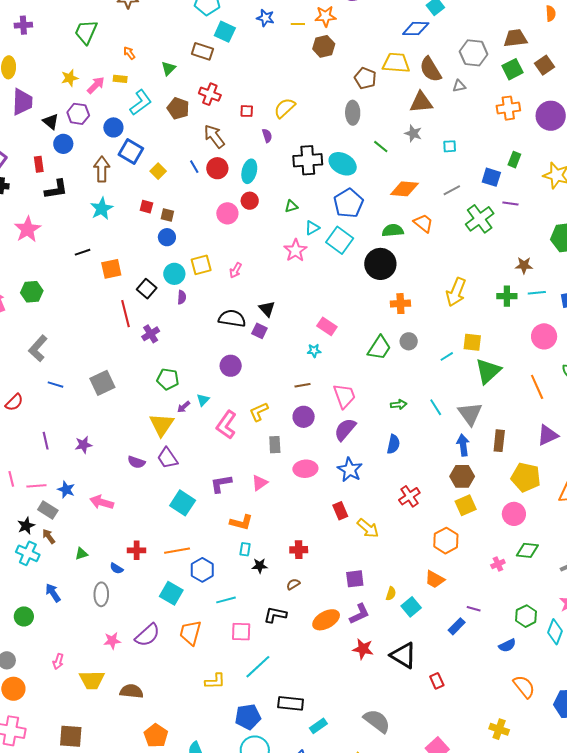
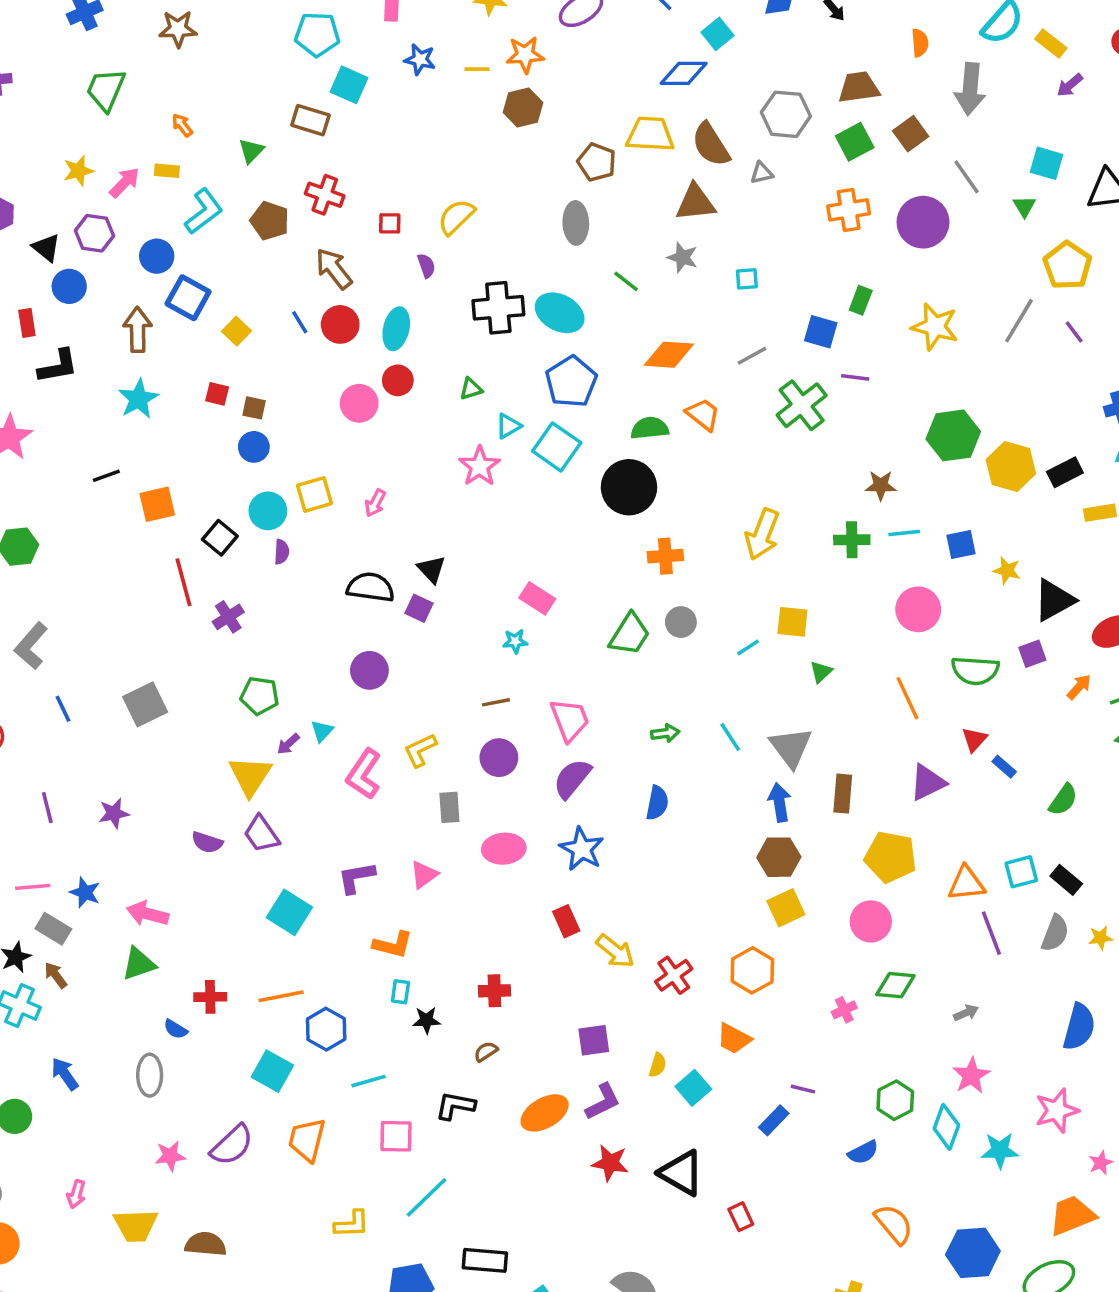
green triangle: (488, 371) -> (821, 672), size x0.5
blue line: (56, 385) -> (63, 709), turned 49
red cross: (409, 496) -> (674, 975), moved
green triangle: (81, 554) -> (139, 964), moved, size x1.5

